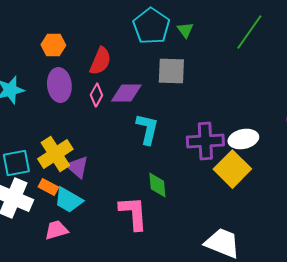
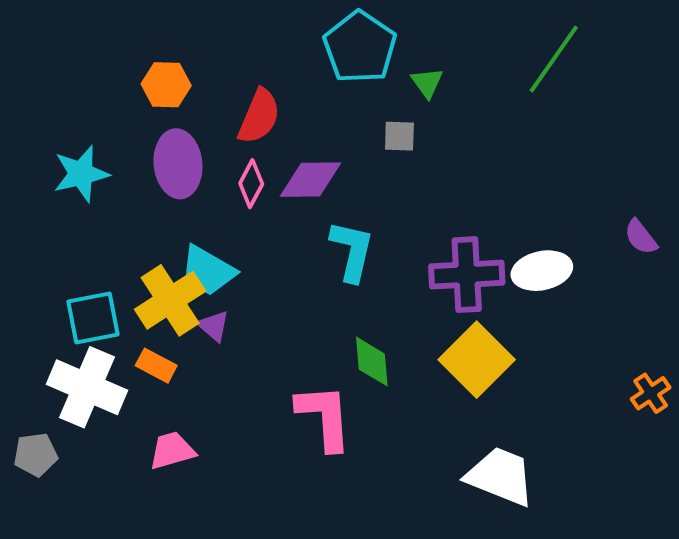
green triangle: (185, 30) -> (427, 83), moved
gray square: (171, 71) -> (399, 136), size x0.6
purple triangle: (77, 167) -> (214, 326), size x0.7
yellow square: (232, 169) -> (477, 360), moved
cyan trapezoid: (68, 200) -> (208, 271), moved

